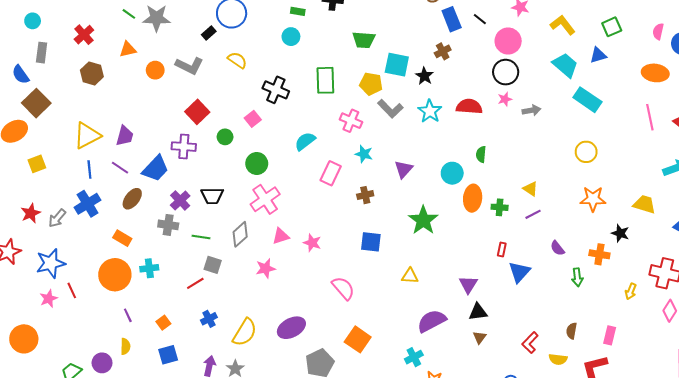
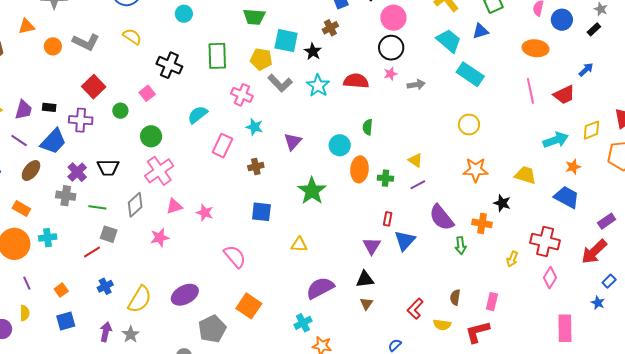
black rectangle: (209, 33) -> (49, 107), moved, turned 48
purple semicircle: (557, 248) -> (441, 218), size x1.8
purple triangle: (468, 284) -> (372, 246), moved

